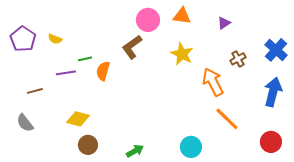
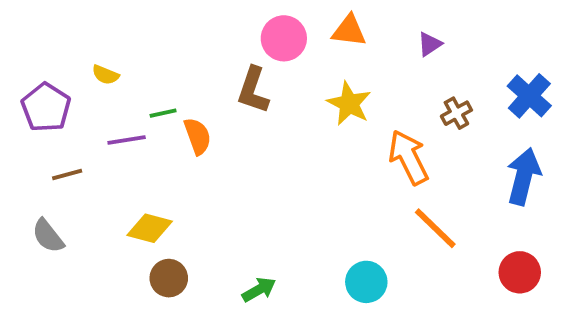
purple pentagon: (23, 39) -> (46, 107), moved
brown L-shape: (132, 47) -> (253, 90), turned -35
orange semicircle: (103, 71) -> (198, 136), turned 144

